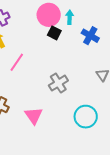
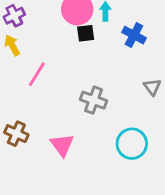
black square: (54, 33) -> (86, 33), turned -32
gray cross: (58, 83) -> (94, 100), turned -36

